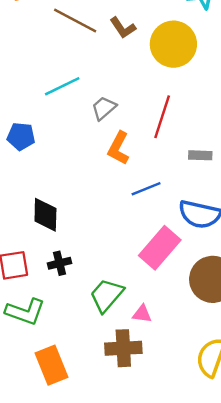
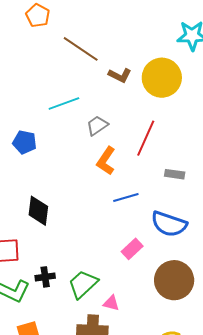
brown L-shape: (123, 28) -> (120, 75), moved, turned -35
pink rectangle: (160, 248) -> (132, 249), size x0.6
black cross: (60, 263) -> (45, 277), moved

